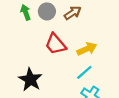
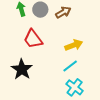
red trapezoid: (55, 44) -> (33, 39), moved

